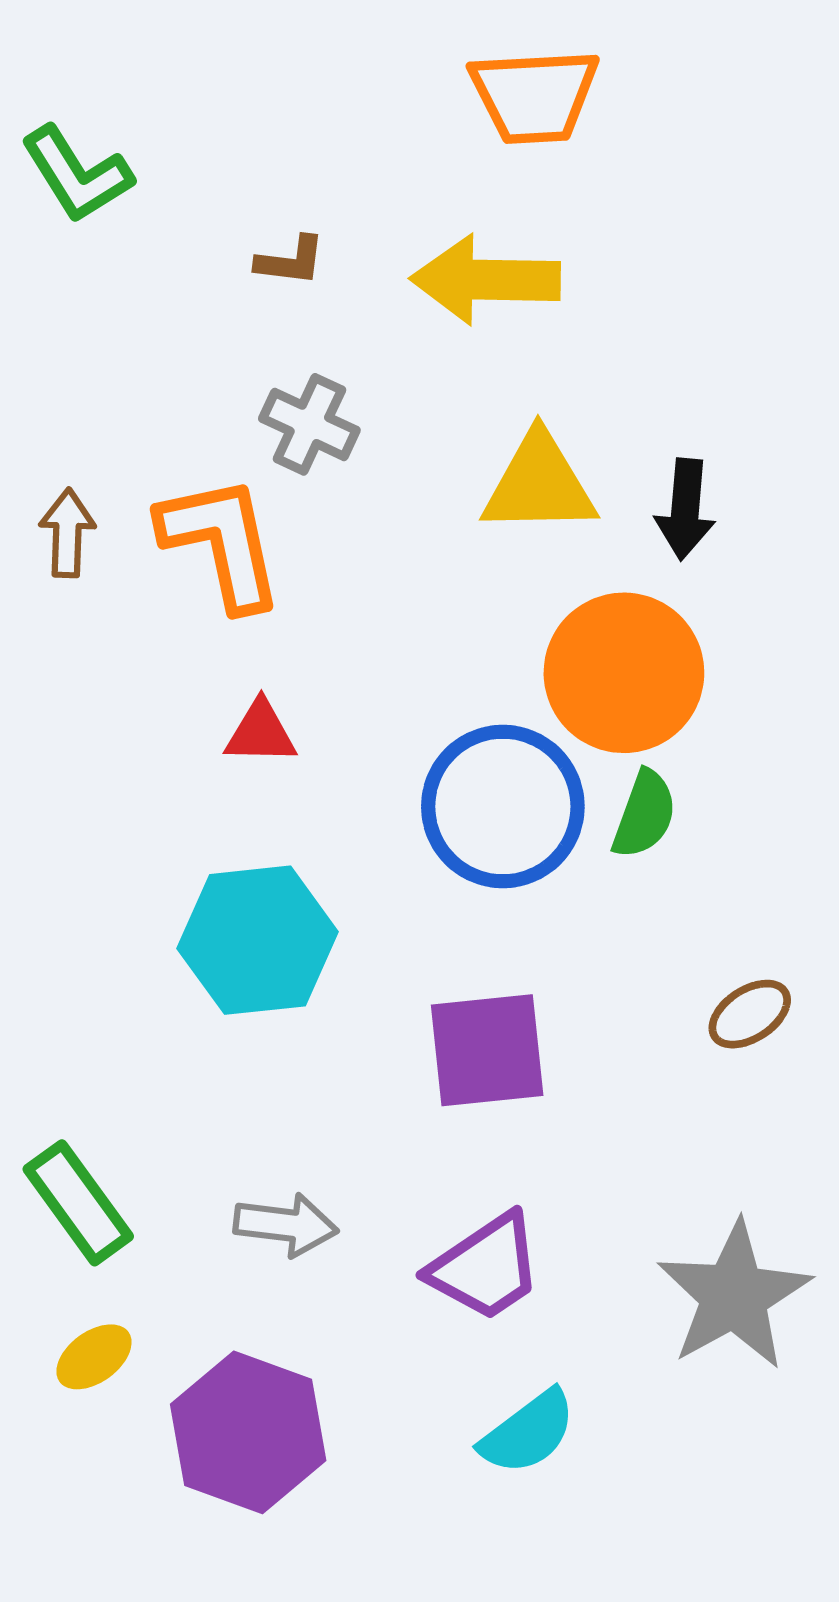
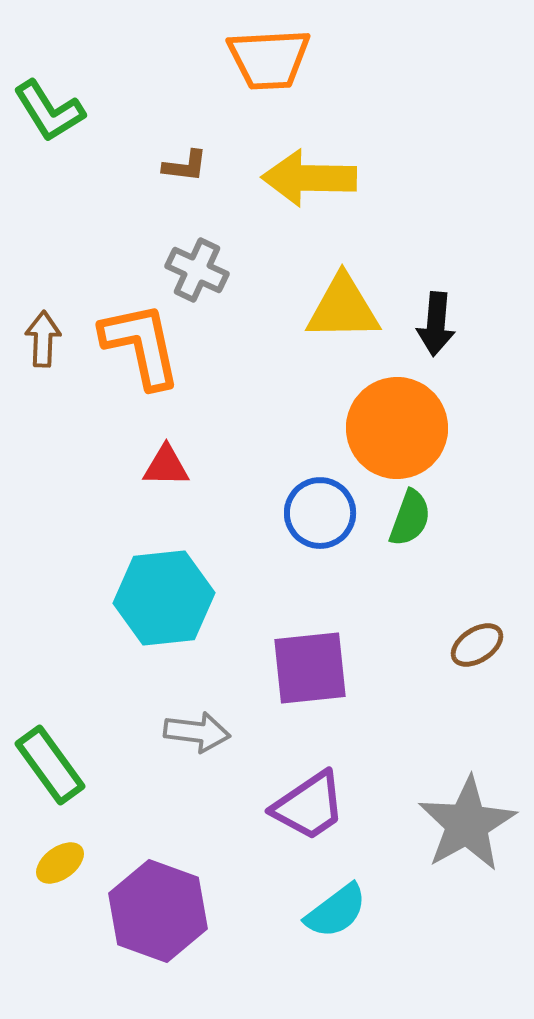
orange trapezoid: (534, 96) -> (269, 59), moved
blue circle: (503, 807) -> (320, 513), size x0.7
gray arrow: (286, 1225) -> (197, 732), moved

